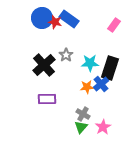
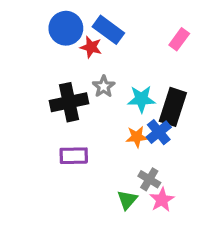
red star: (55, 22) -> (91, 47), moved
black cross: (44, 65) -> (69, 102), turned 30
gray cross: (83, 114) -> (149, 179), moved

